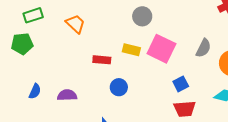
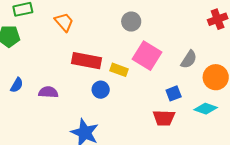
yellow rectangle: (131, 50) -> (119, 70), moved
red rectangle: (102, 60) -> (87, 61), size x1.6
blue square: (181, 84) -> (174, 93), moved

